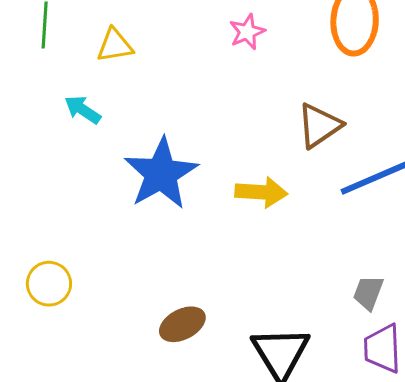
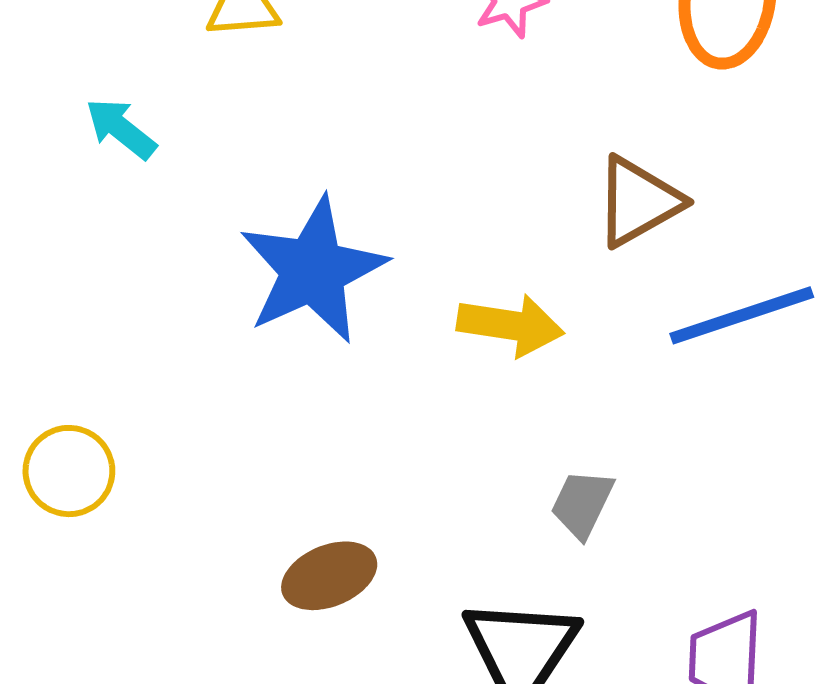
cyan arrow: (83, 110) -> (121, 129), moved
gray trapezoid: (368, 293) -> (582, 504), moved

